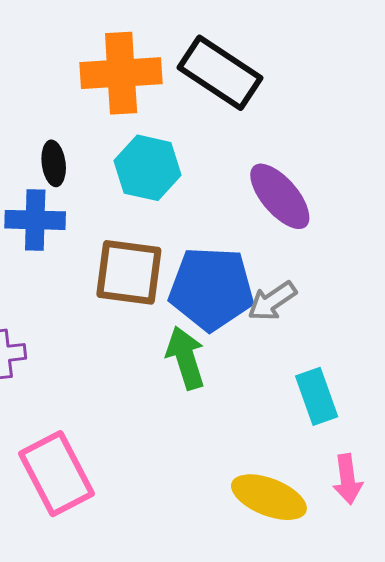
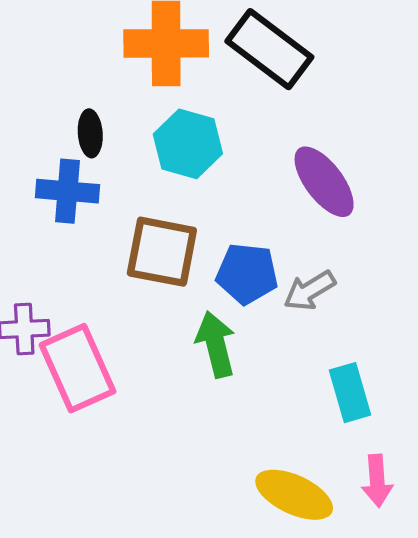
blue pentagon: (211, 289) -> (247, 274), size x0.7
pink rectangle: (57, 474) -> (77, 368), moved

